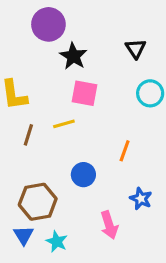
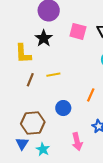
black star: (73, 56) -> (44, 38), moved
pink square: (84, 93) -> (78, 31), moved

